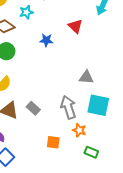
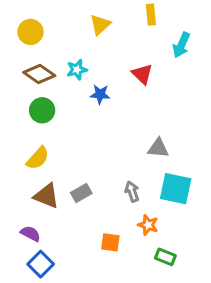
cyan star: (26, 12) -> (77, 70), moved
gray arrow: (68, 107) -> (132, 192), size x0.6
gray rectangle: (33, 108) -> (81, 193), turned -72

